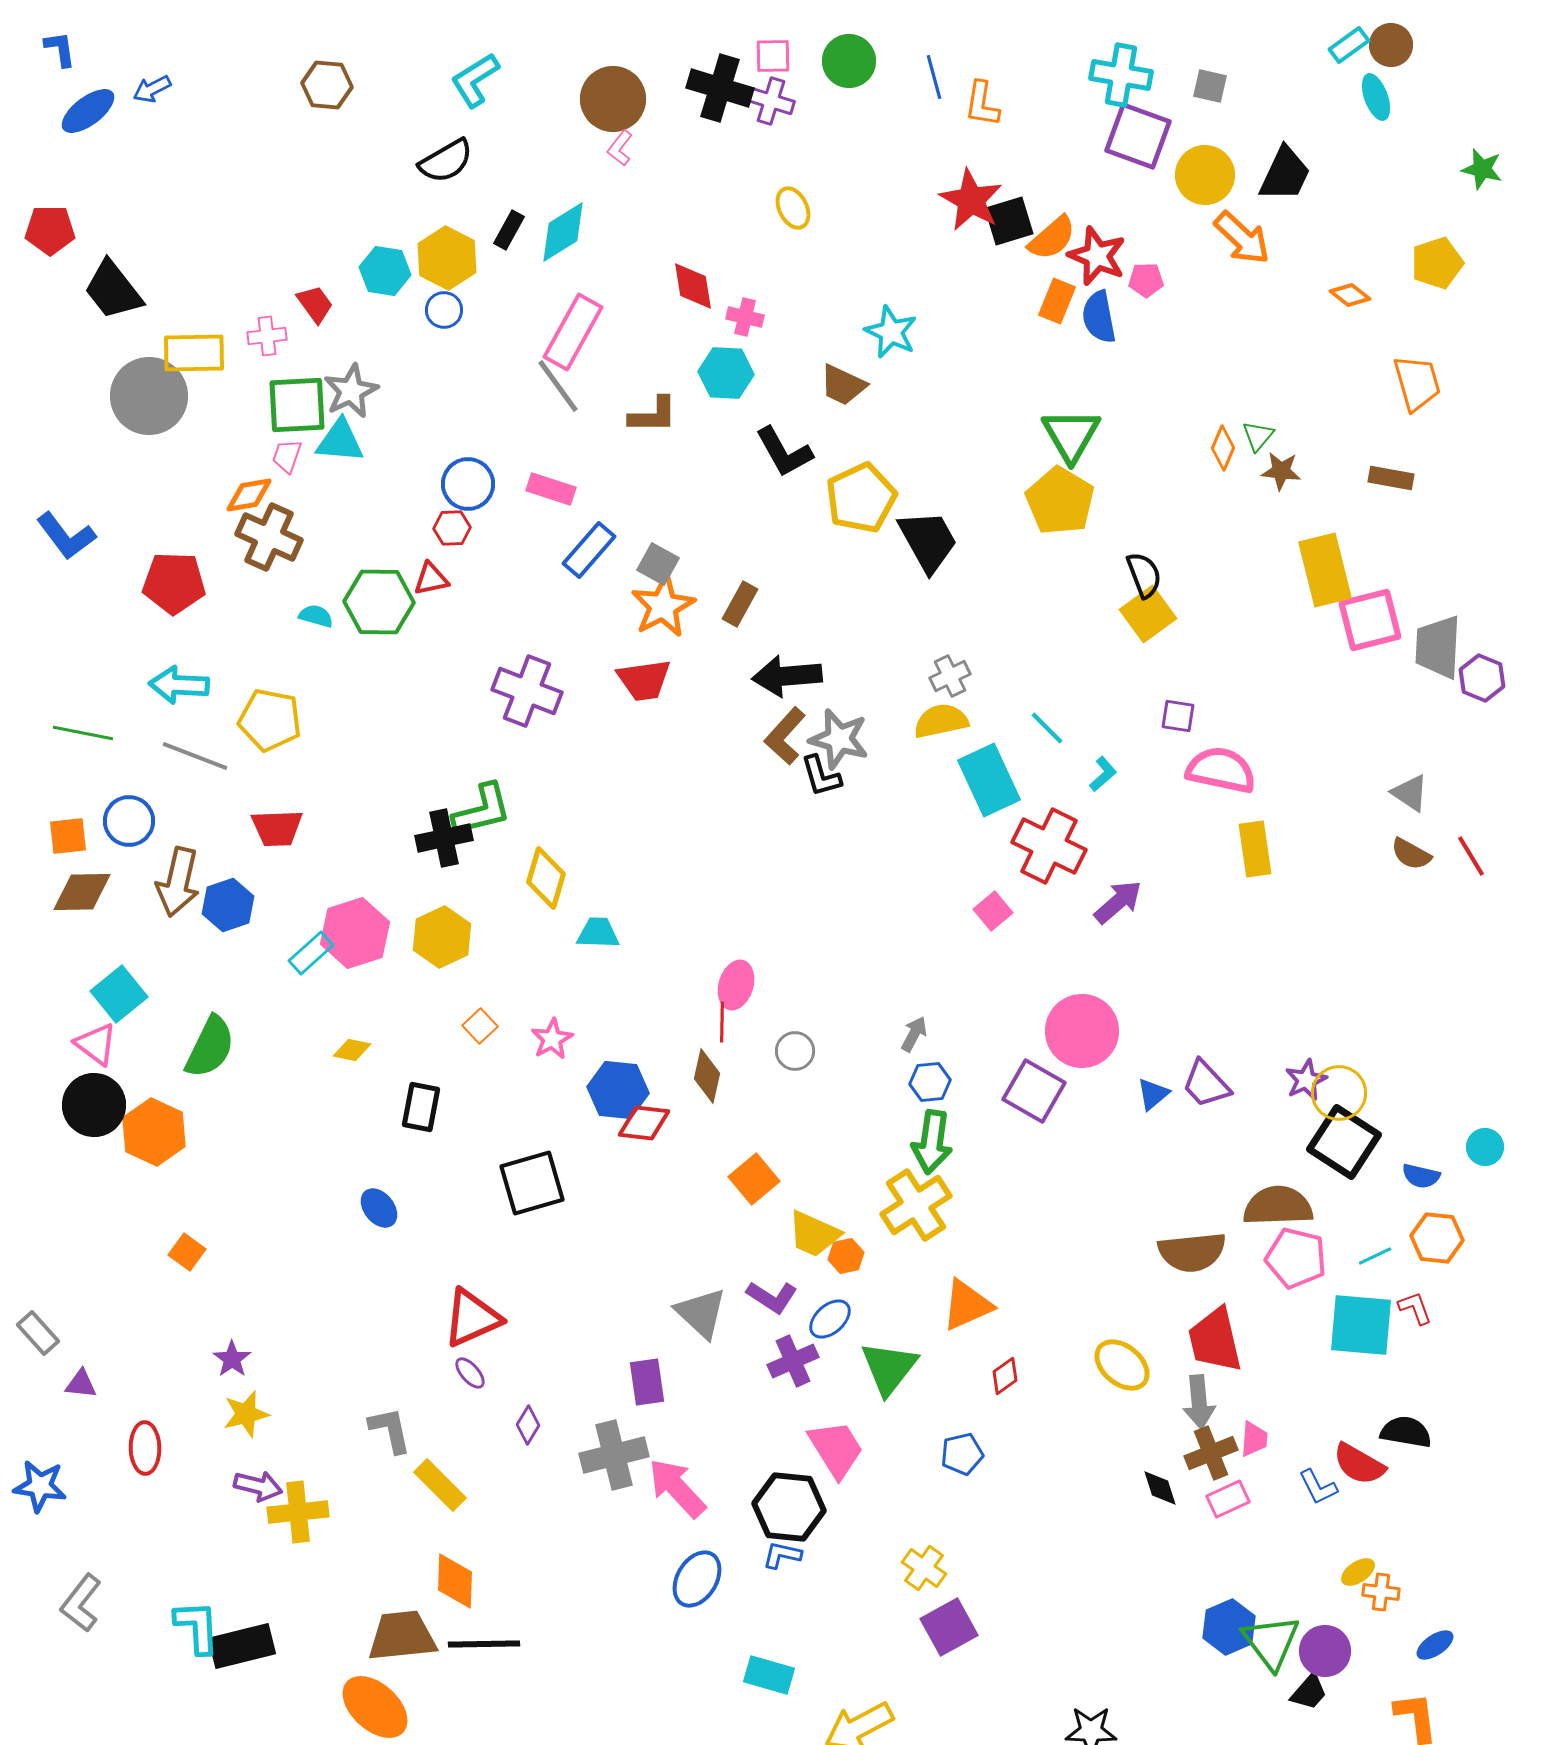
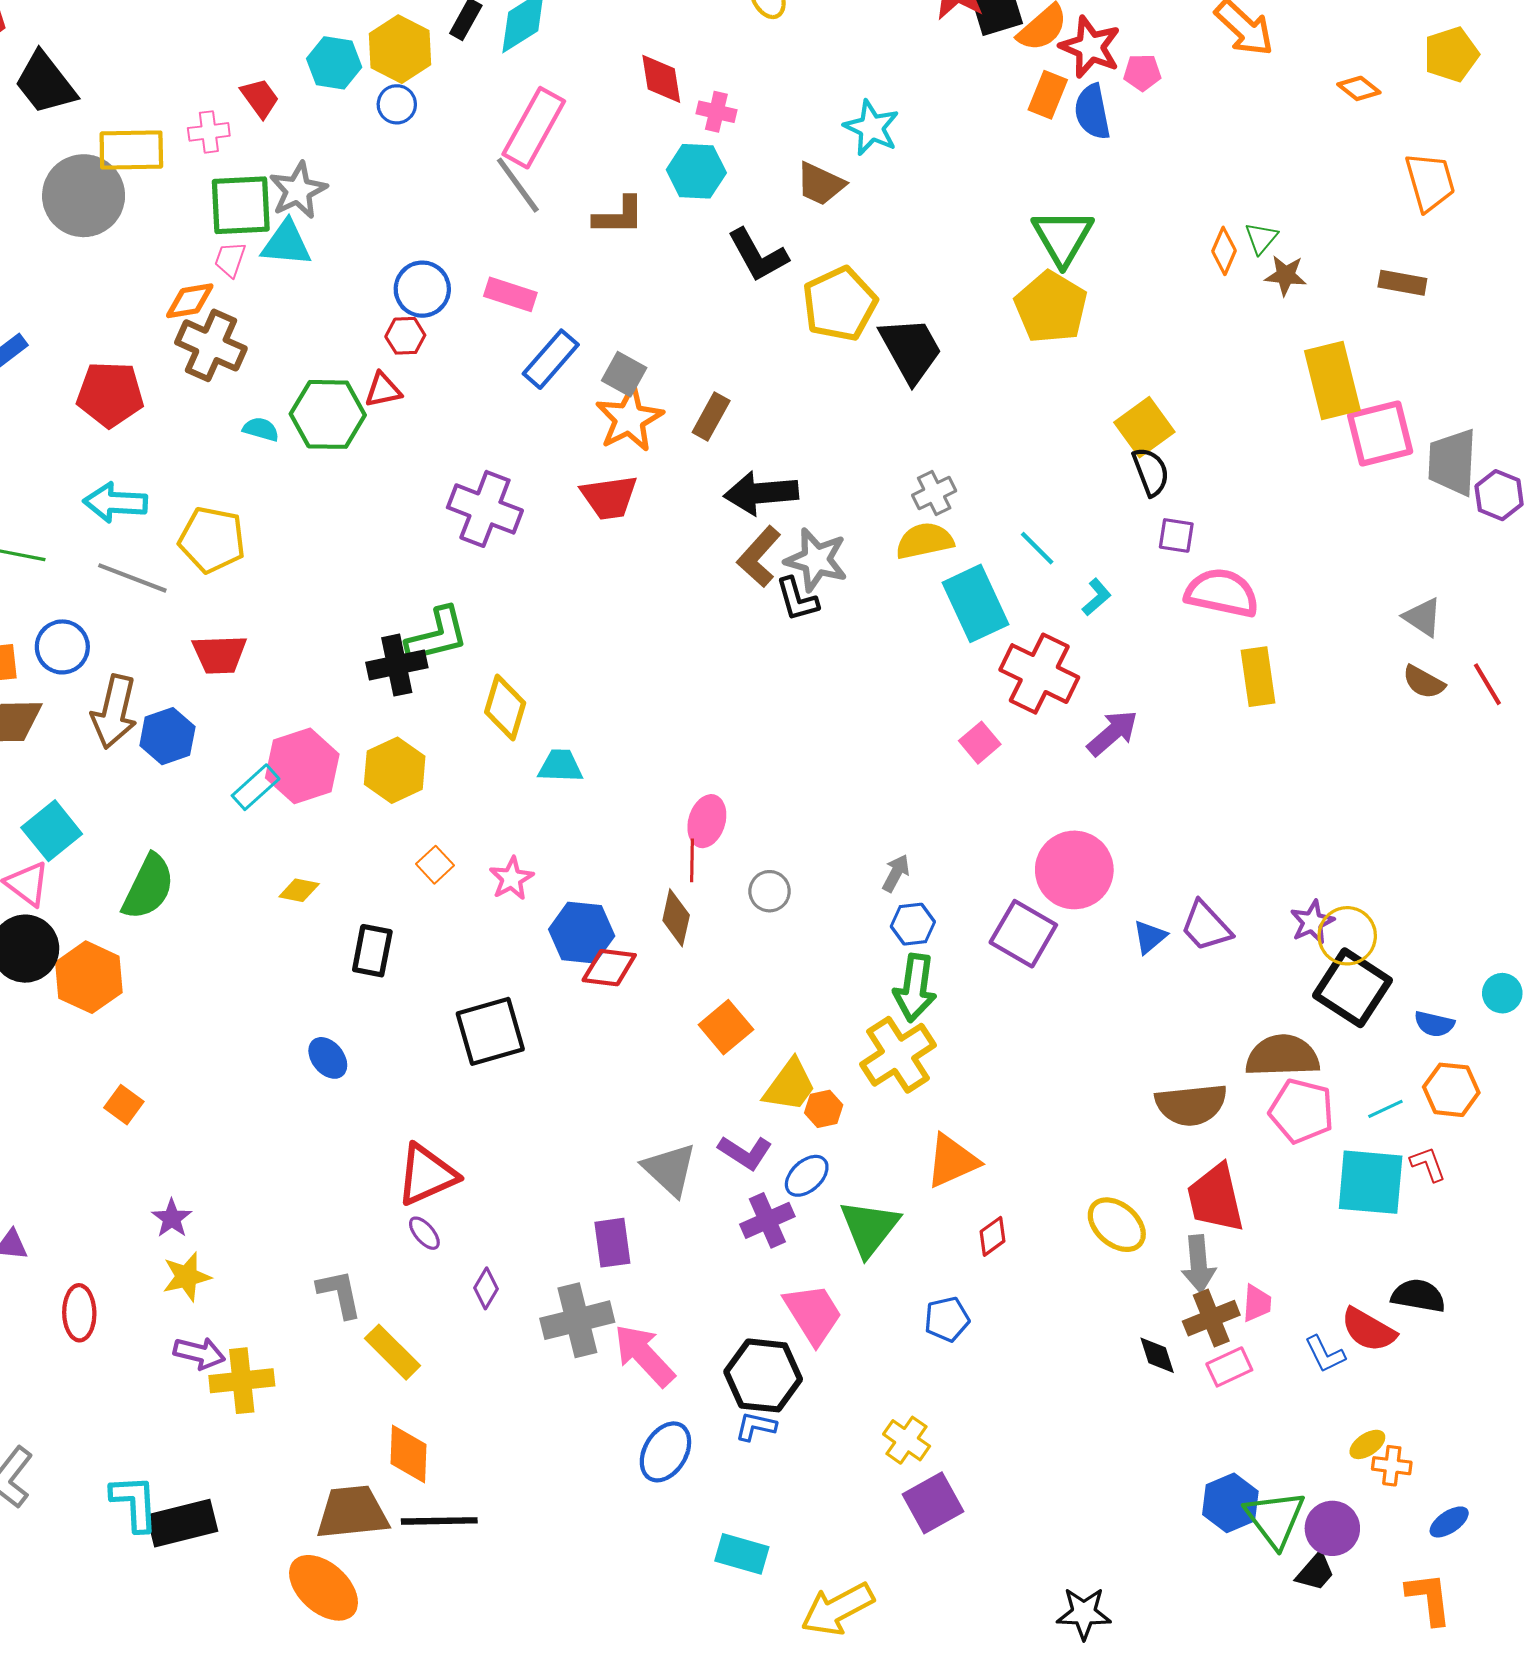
black semicircle: (1144, 575) -> (1151, 472), moved
yellow trapezoid: (814, 1234) -> (790, 1086), turned -78

